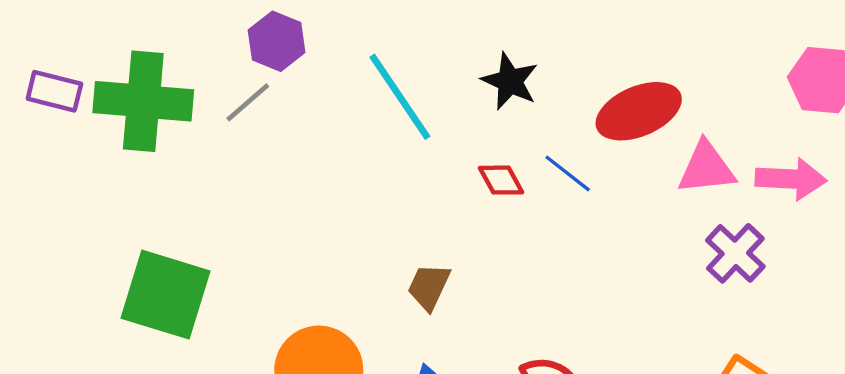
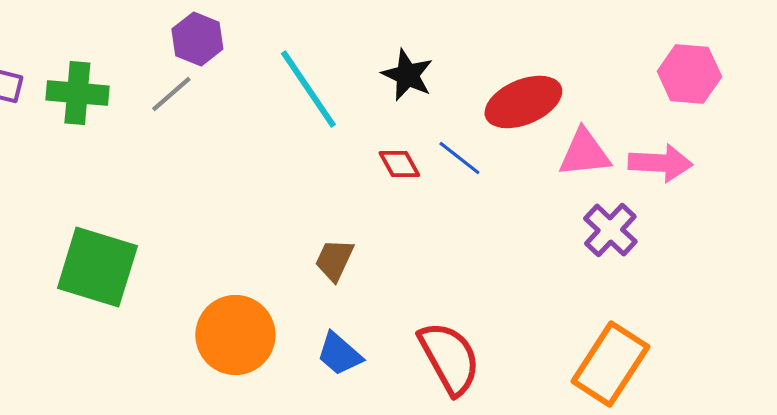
green cross: (143, 101) -> (77, 93), size x0.7

